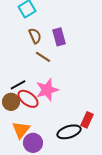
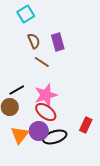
red ellipse: (28, 99) -> (46, 112), moved
black ellipse: (69, 132) -> (55, 137), moved
purple circle: (33, 143) -> (39, 131), moved

